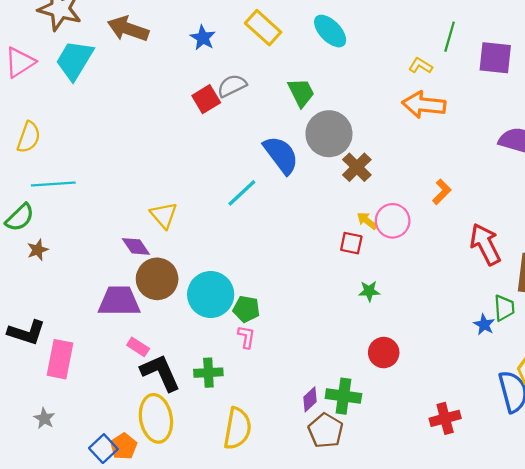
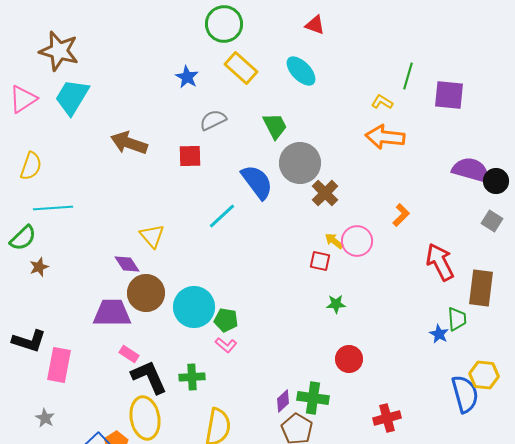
brown arrow: (128, 29) -> (129, 143), moved
red square: (206, 99) -> (190, 156), moved, turned 30
pink L-shape: (246, 337) -> (226, 345), turned 120
red cross: (445, 418) -> (387, 418), moved

